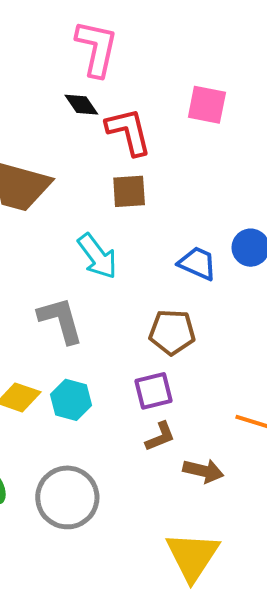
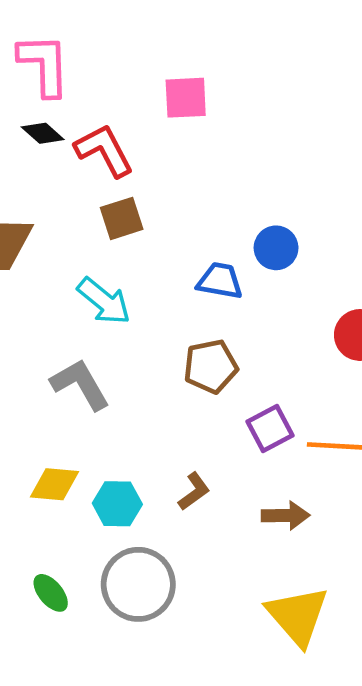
purple square: (153, 391) -> (270, 428), moved
cyan hexagon: (71, 400) -> (117, 504), moved
brown L-shape: (160, 437) -> (194, 491), moved

